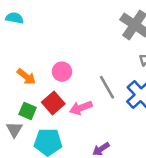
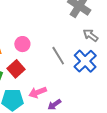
pink arrow: (81, 108) -> (38, 92), moved

